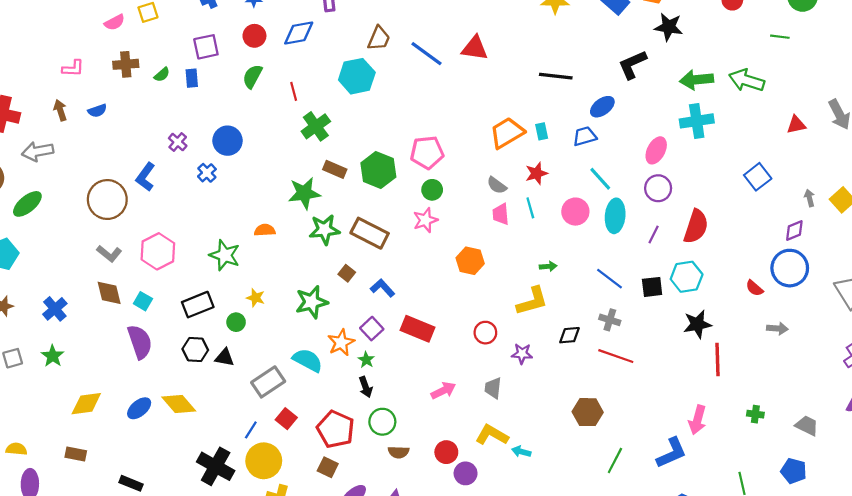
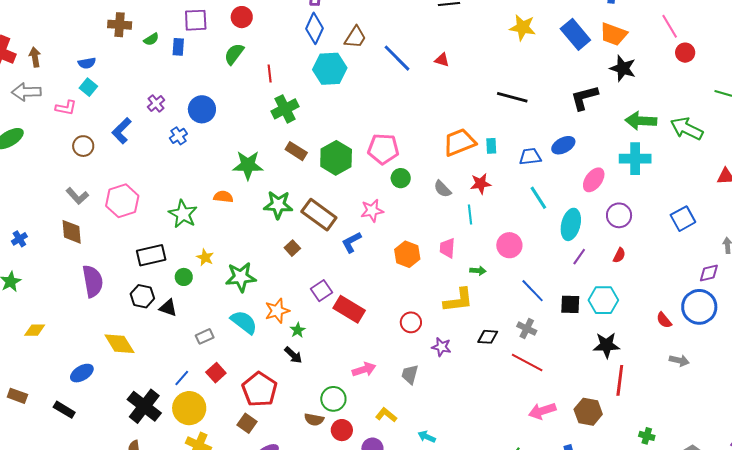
blue diamond: (299, 33) -> (315, 28), moved, turned -64
red triangle: (475, 48) -> (442, 60), size x0.6
pink L-shape: (73, 68) -> (66, 108), moved
blue ellipse: (602, 107) -> (563, 145), moved
brown arrow: (60, 110) -> (35, 57), moved
purple circle: (658, 188) -> (619, 215), moved
green circle: (432, 190) -> (401, 178), moved
green star: (304, 193) -> (248, 165), moved
brown circle: (107, 200) -> (83, 146), size x0.6
pink circle: (575, 212) -> (509, 245), moved
pink trapezoid: (501, 214) -> (447, 248), moved
cyan ellipse: (615, 216) -> (571, 224), moved
red semicircle: (696, 227) -> (619, 255), size x0.5
blue L-shape: (383, 288) -> (351, 242), moved, turned -85
cyan square: (143, 301) -> (88, 87), moved
green star: (312, 302) -> (241, 277), moved
blue cross: (55, 309) -> (19, 239), size x0.7
purple square: (372, 329) -> (322, 291), moved
gray rectangle: (268, 382) -> (205, 336), size x0.6
black arrow: (366, 387) -> (293, 355), turned -36
yellow diamond: (86, 404) -> (35, 330), size x0.7
blue ellipse: (139, 408) -> (82, 373), moved
brown hexagon: (588, 412) -> (588, 412), moved
pink arrow: (697, 420) -> (542, 411), moved, turned 48
green circle: (382, 422) -> (333, 399), moved
yellow L-shape: (492, 435) -> (386, 415), moved, size x0.7
red circle: (446, 452) -> (342, 430), moved
brown rectangle: (76, 454) -> (17, 396), moved

